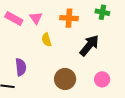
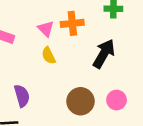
pink triangle: (36, 18) -> (46, 29), moved
pink circle: (102, 79) -> (117, 100), moved

